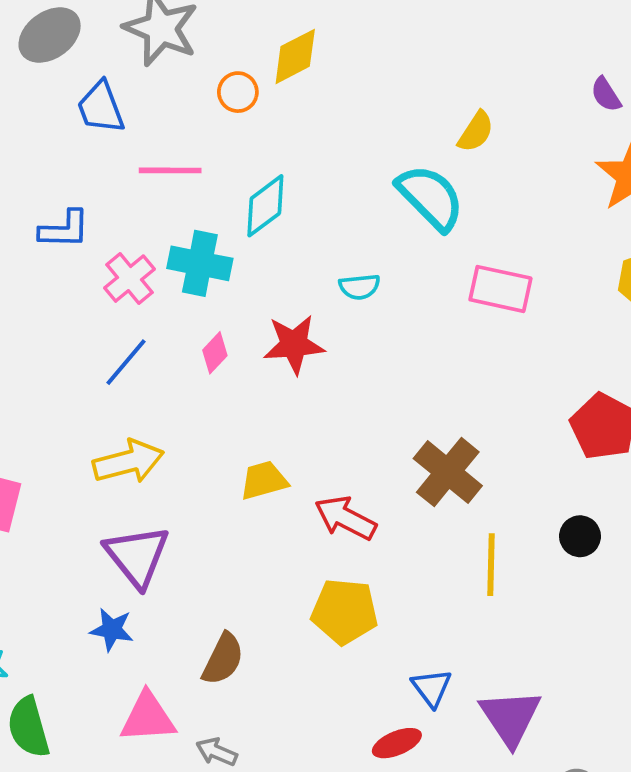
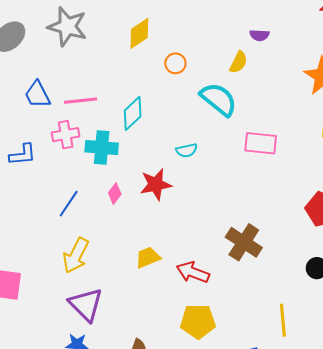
orange circle: (238, 92) -> (175, 63), moved
purple semicircle: (606, 95) -> (259, 35), moved, turned -48
blue trapezoid: (101, 107) -> (38, 95), moved
blue L-shape: (64, 229) -> (23, 155), moved
pink cross: (130, 279) -> (66, 135), moved, turned 36
yellow arrow: (128, 462) -> (76, 256), turned 138
yellow line: (491, 565) -> (283, 320), moved

